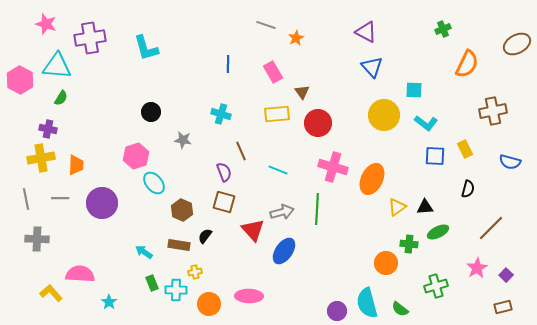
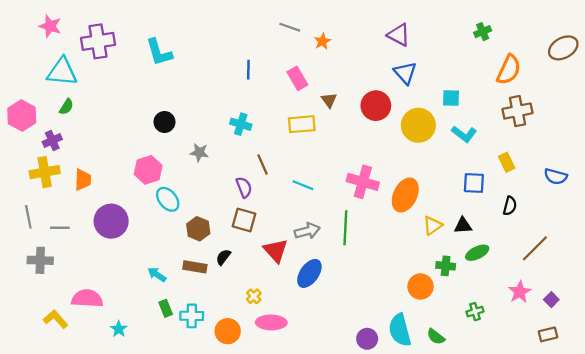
pink hexagon: (20, 80) -> (22, 115), moved
brown cross: (493, 111) -> (517, 111), moved
red circle: (318, 123) -> (376, 106), moved
purple cross: (48, 129) -> (52, 141), turned -36
blue square: (435, 156) -> (474, 183), moved
gray line: (60, 198) -> (60, 228), moved
yellow cross: (195, 272) -> (254, 296), moved, turned -32
green cross: (436, 286) -> (475, 312), size x0.7

